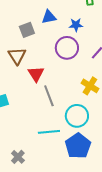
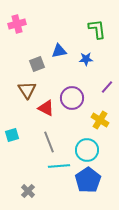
purple circle: (67, 48) -> (72, 98), moved
red triangle: (36, 74) -> (46, 108), turned -30
gray line: (49, 96) -> (49, 142), moved

